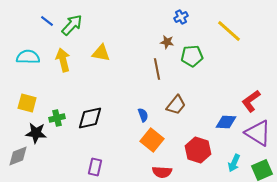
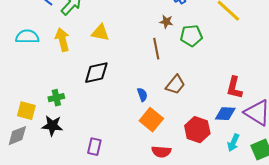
red L-shape: (251, 101) -> (234, 88), moved, turned -40
yellow square: (27, 103) -> (26, 111), moved
black diamond: (90, 118) -> (96, 73), moved
blue diamond: (226, 122) -> (225, 114), moved
black star: (36, 133) -> (52, 126), moved

